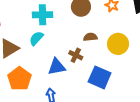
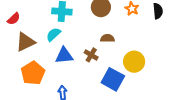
yellow circle: (118, 44) -> (134, 62), moved
blue triangle: (57, 67) -> (64, 56), moved

